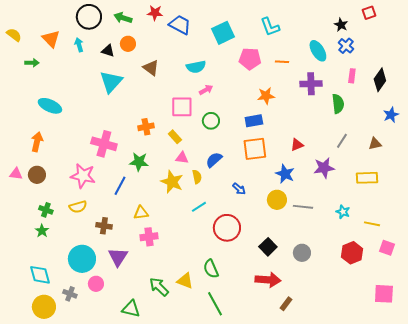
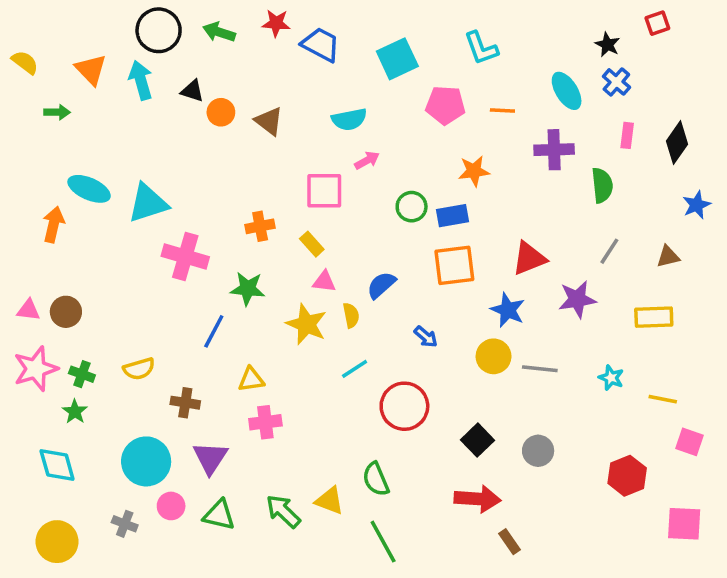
orange circle: (128, 44) -> (221, 112), moved
cyan arrow: (79, 45) -> (141, 80), size x1.5
cyan triangle: (111, 82) -> (148, 203), moved, turned 30
green circle: (211, 121) -> (412, 207), moved
orange arrow: (37, 142) -> (53, 224), moved
red triangle: (297, 145) -> (529, 258), size x1.5
pink star: (83, 176) -> (36, 369), moved, turned -30
red hexagon: (352, 253) -> (627, 476), moved
cyan diamond: (40, 275) -> (57, 465), moved
brown rectangle: (286, 304) -> (510, 542), turned -72
yellow circle: (44, 307) -> (57, 542), moved
green triangle: (131, 309) -> (219, 515), moved

